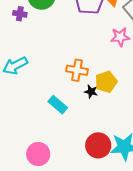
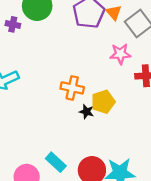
cyan rectangle: (58, 105) -> (56, 162), moved

